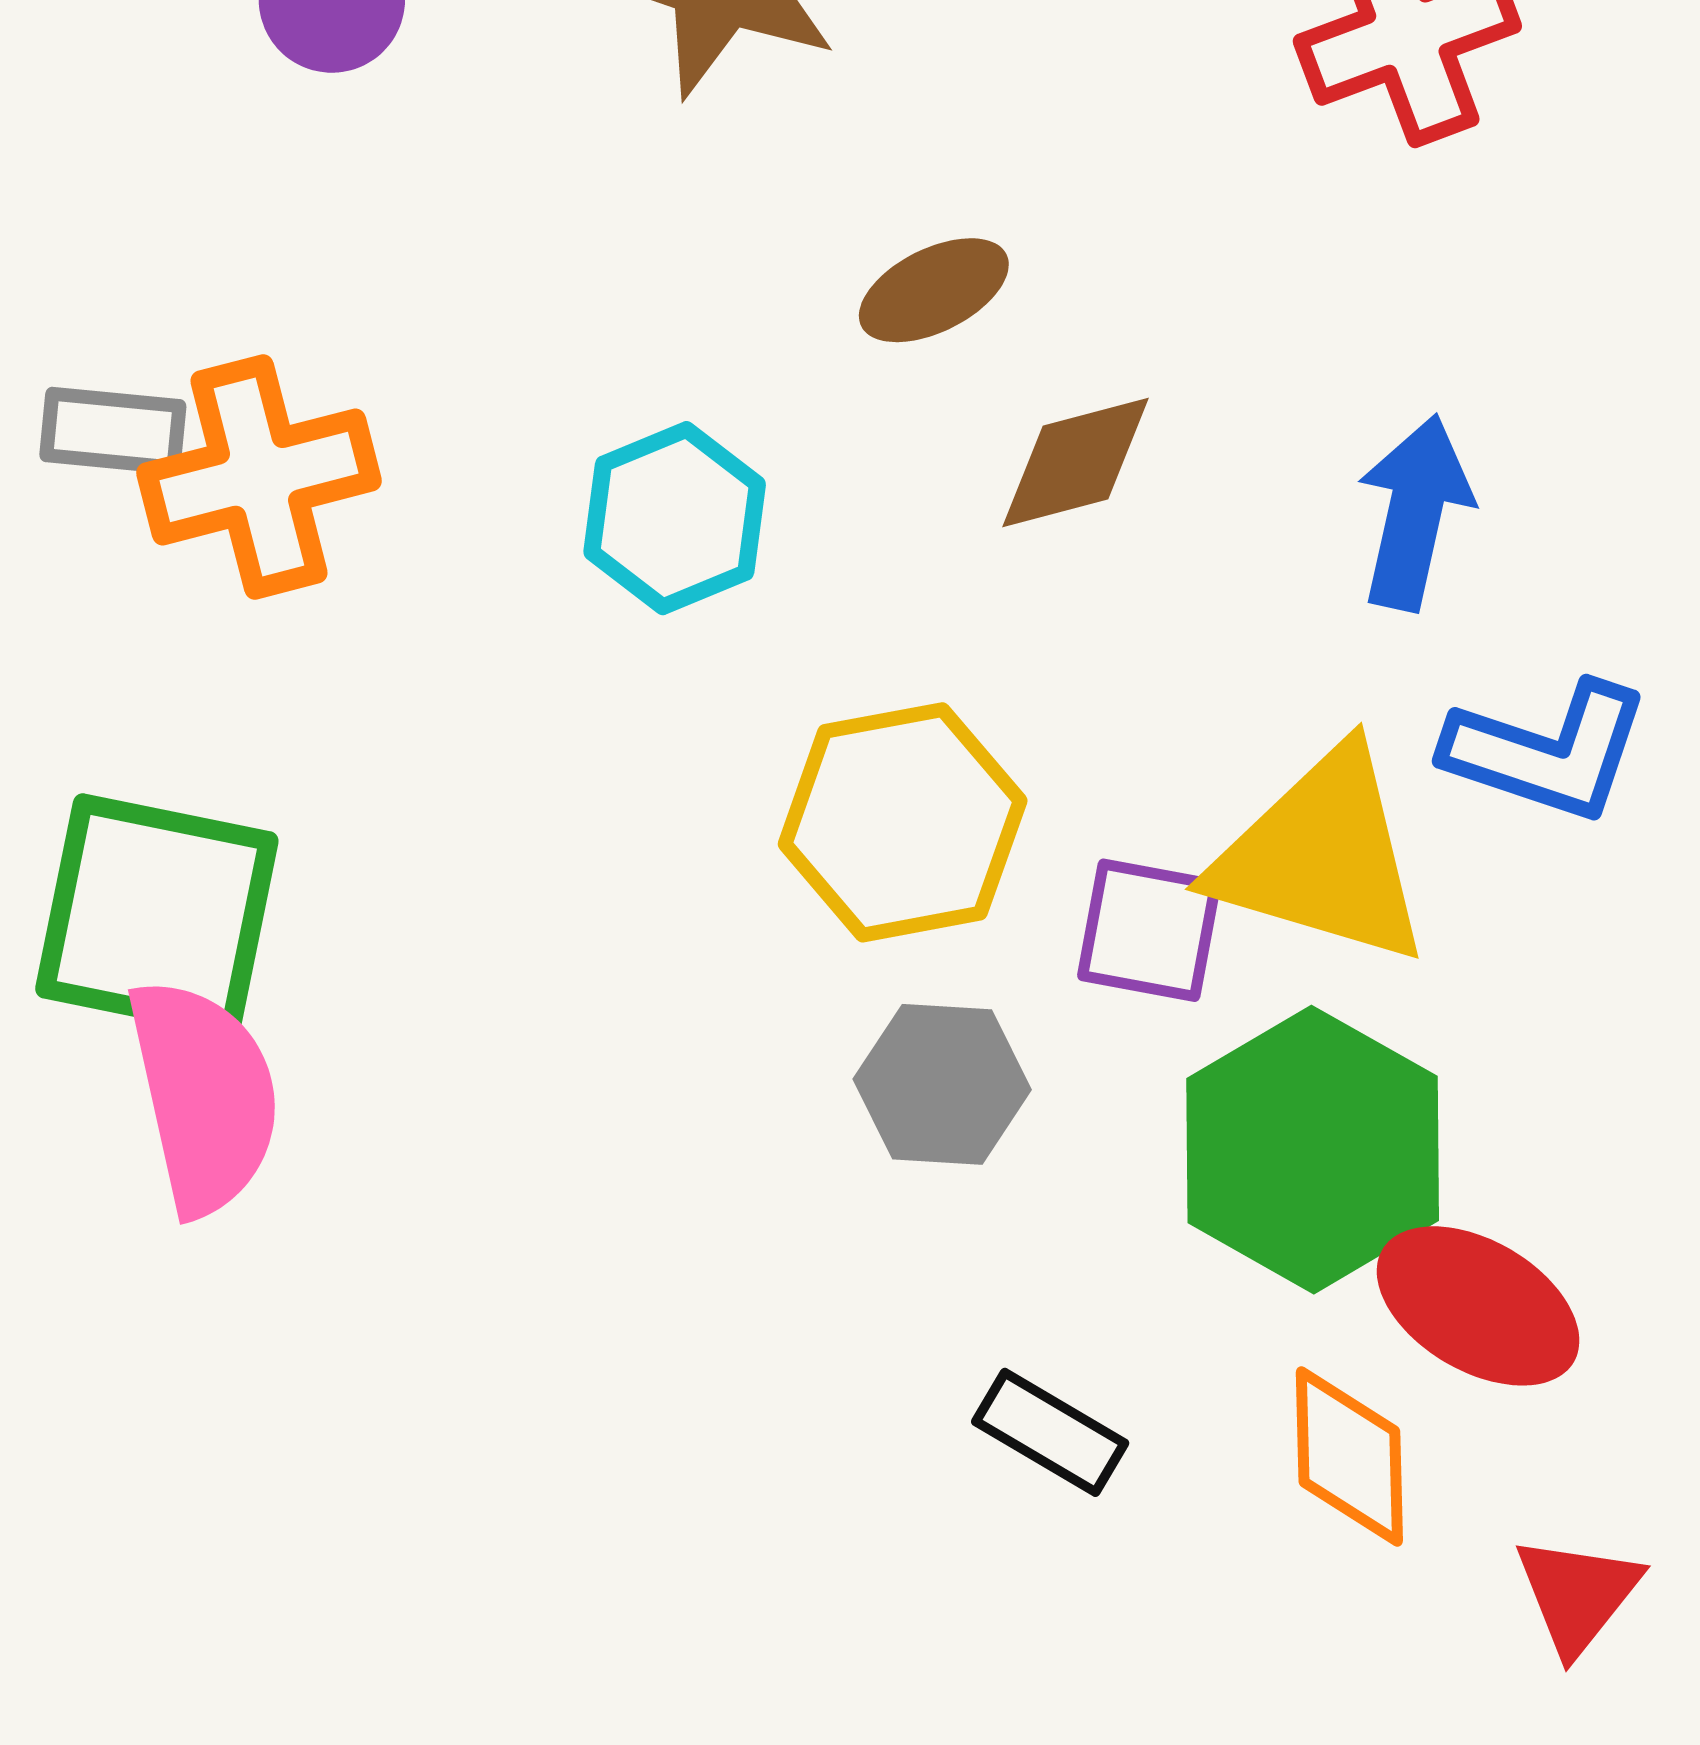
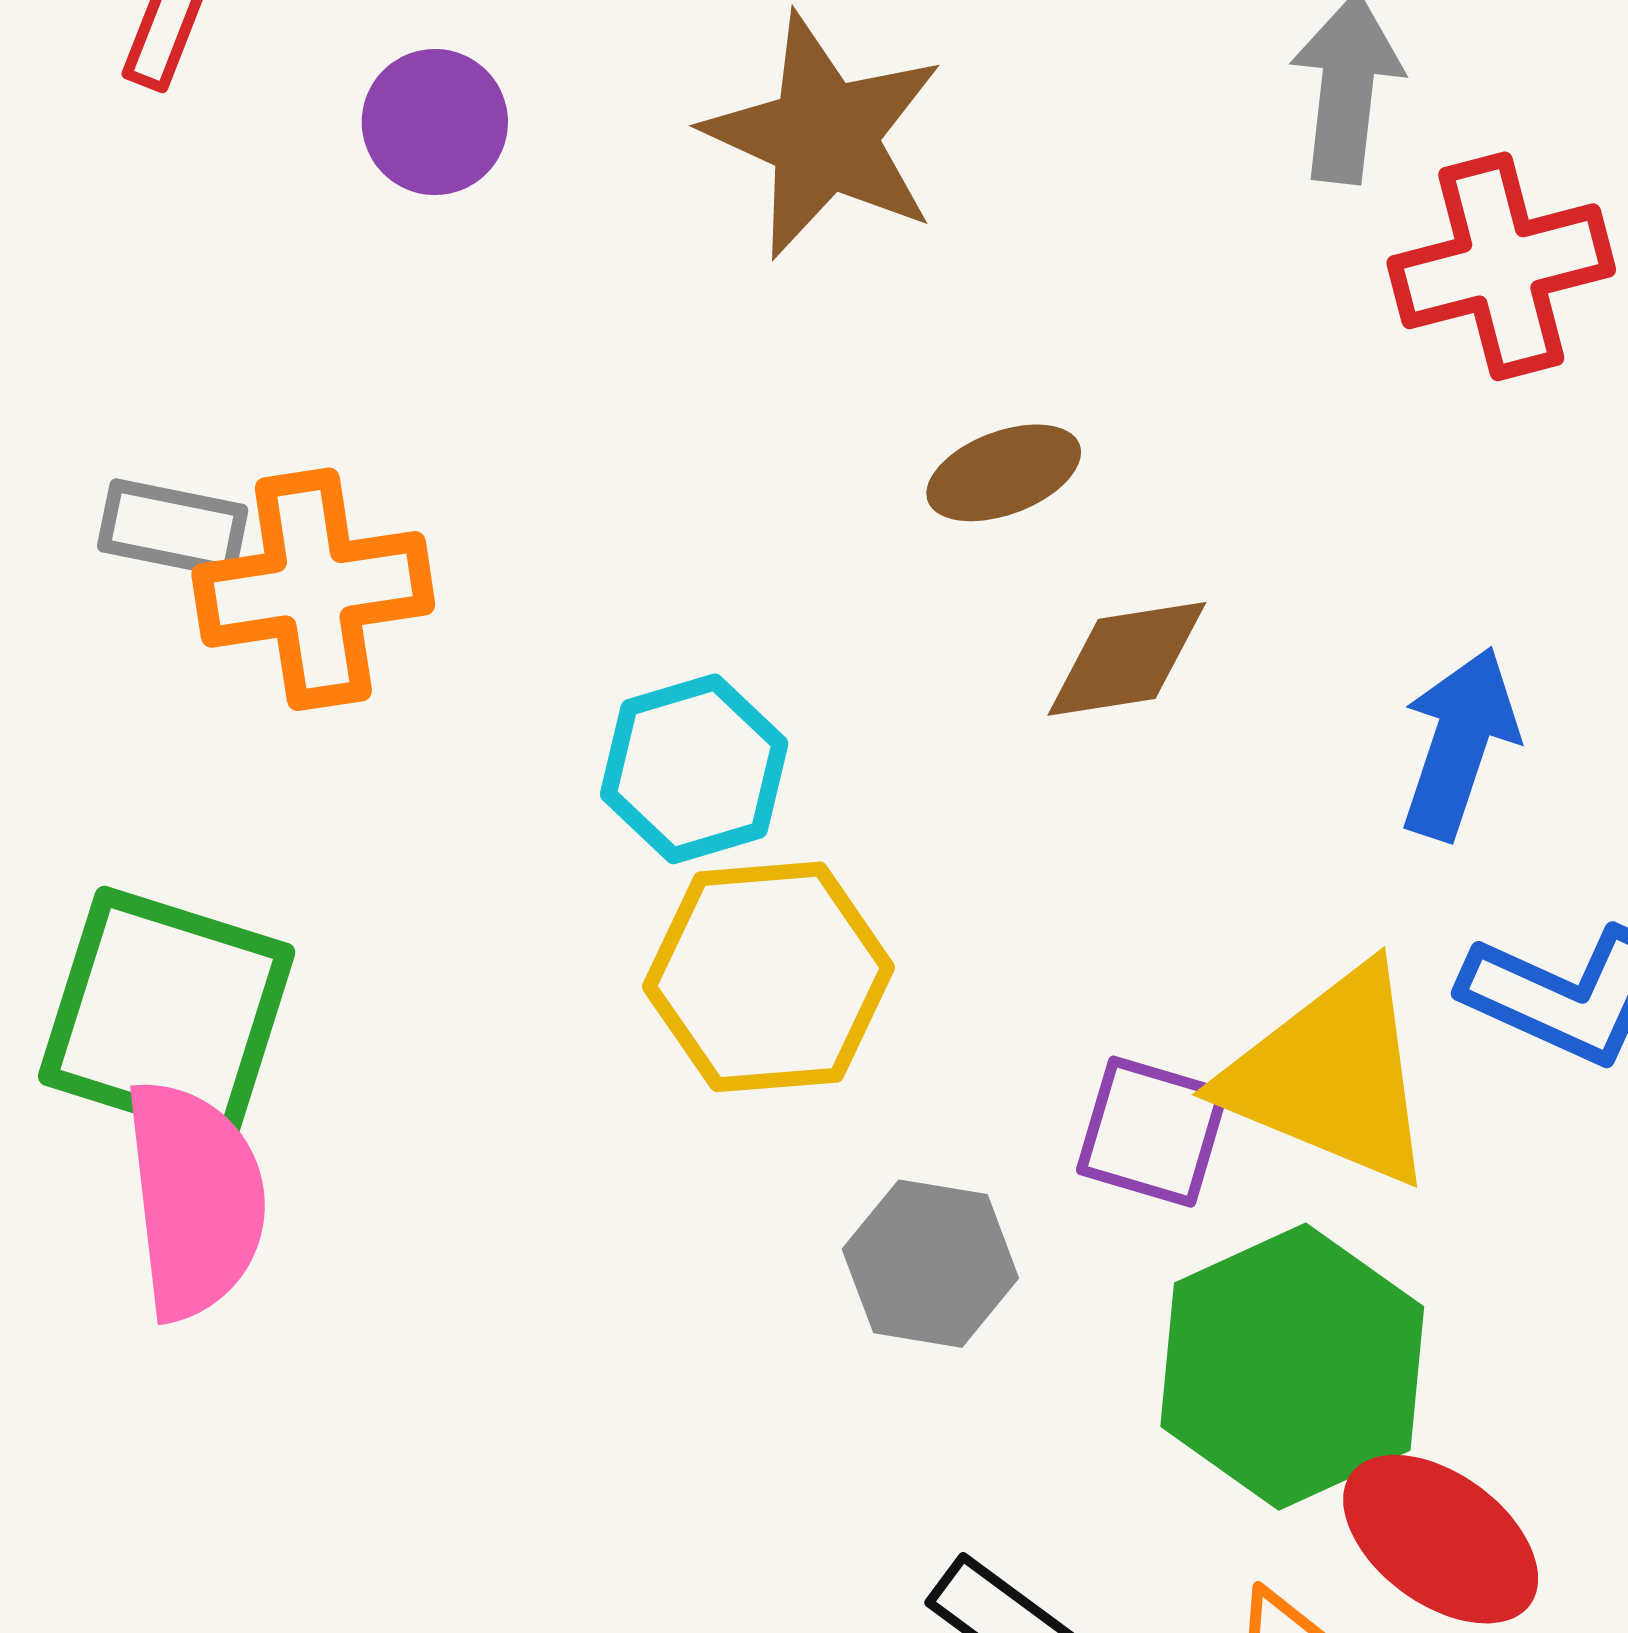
cyan hexagon: (675, 518) -> (694, 769), moved
yellow hexagon: (903, 822) -> (769, 977), moved

